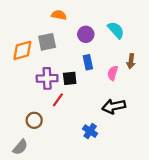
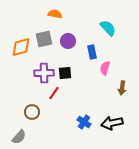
purple circle: (86, 34) -> (68, 41), moved
brown arrow: (131, 61) -> (122, 88), moved
blue rectangle: (88, 62) -> (92, 52), moved
black arrow: (114, 106) -> (112, 123), moved

